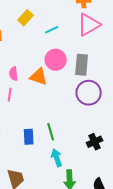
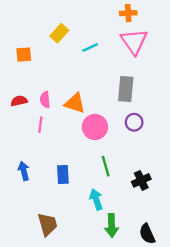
pink triangle: (89, 25) -> (134, 42), turned -35
pink circle: (56, 60) -> (95, 127), moved
purple circle: (89, 93) -> (134, 122), size x0.6
green line: (51, 132) -> (106, 166), moved

